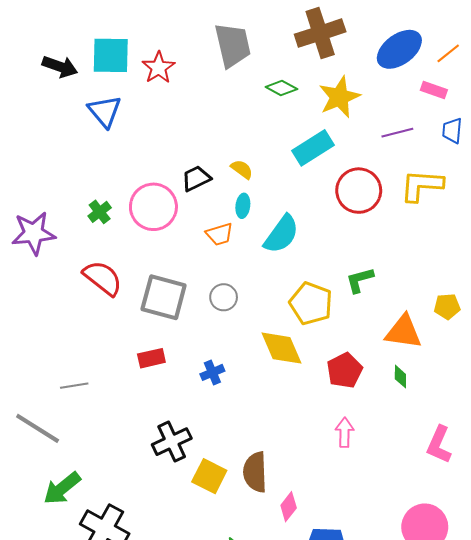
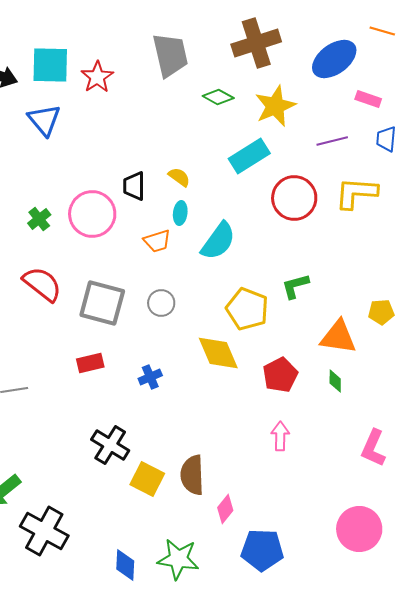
orange line: (448, 53) -> (382, 31), moved, turned 55
black trapezoid: (196, 178) -> (134, 186), turned -64
black cross: (172, 442) -> (110, 445), turned -33

